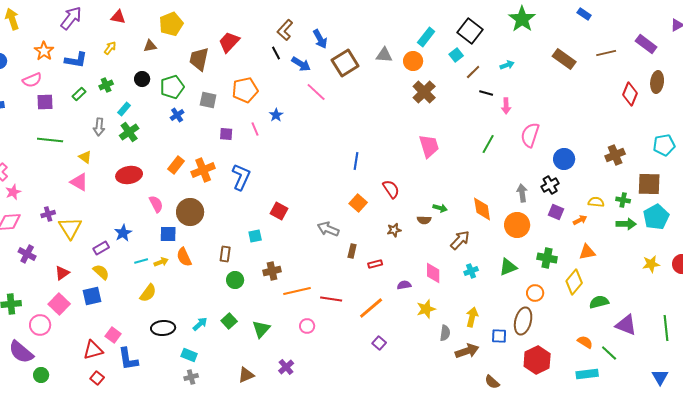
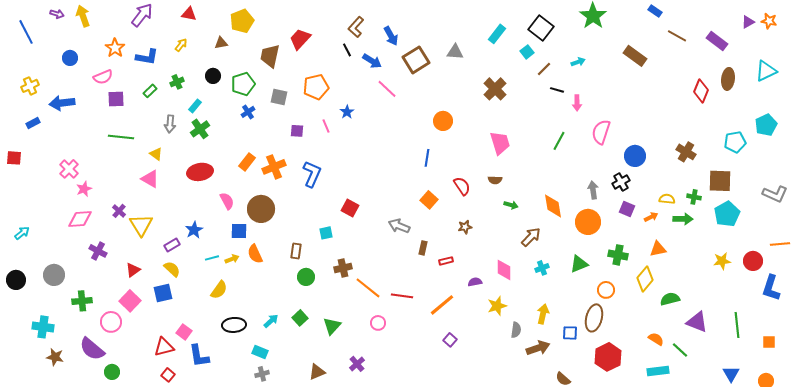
brown line: (606, 53) -> (677, 36), moved, turned 42
orange circle: (413, 61) -> (443, 121), moved
brown cross: (615, 155) -> (686, 152), turned -36
purple cross: (48, 214) -> (119, 211), turned -32
brown semicircle: (424, 220) -> (495, 180), moved
green arrow: (626, 224) -> (683, 219), moved
orange line: (297, 291) -> (368, 288), turned 52

